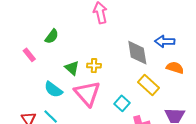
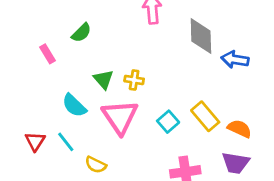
gray diamond: (137, 53) -> (201, 36), moved
orange semicircle: (175, 68) -> (240, 129), moved
cyan square: (122, 103) -> (168, 122), moved

